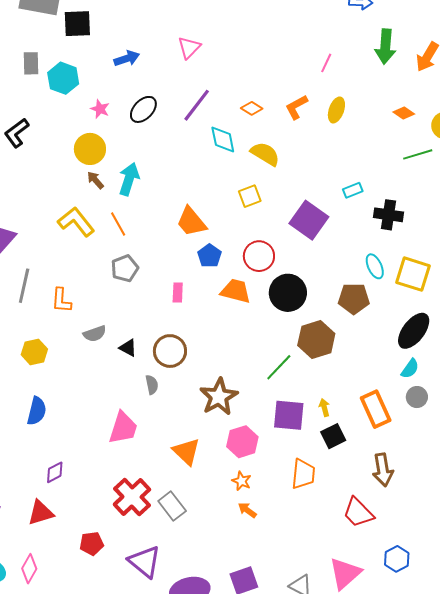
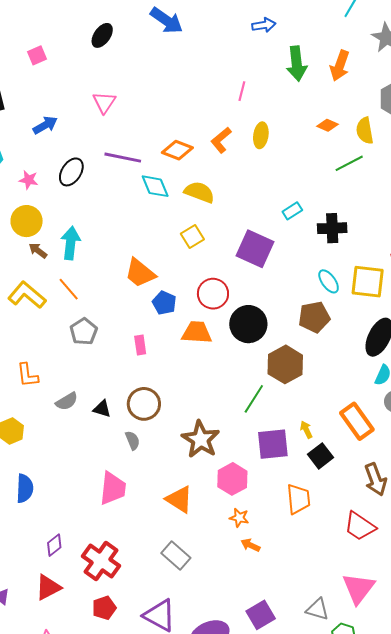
purple line: (197, 105) -> (123, 158), turned 75
orange diamond: (252, 108) -> (177, 150), size x1.4
red cross: (132, 497) -> (101, 561), moved

